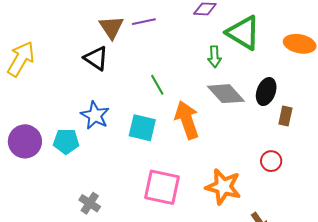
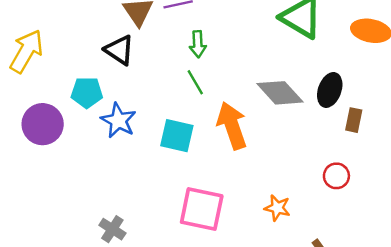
green arrow: (214, 57) -> (198, 44), moved
purple circle: (25, 141) -> (43, 124), moved
cyan pentagon: (66, 141) -> (87, 92), moved
orange star: (223, 187) -> (277, 208), size x0.6

